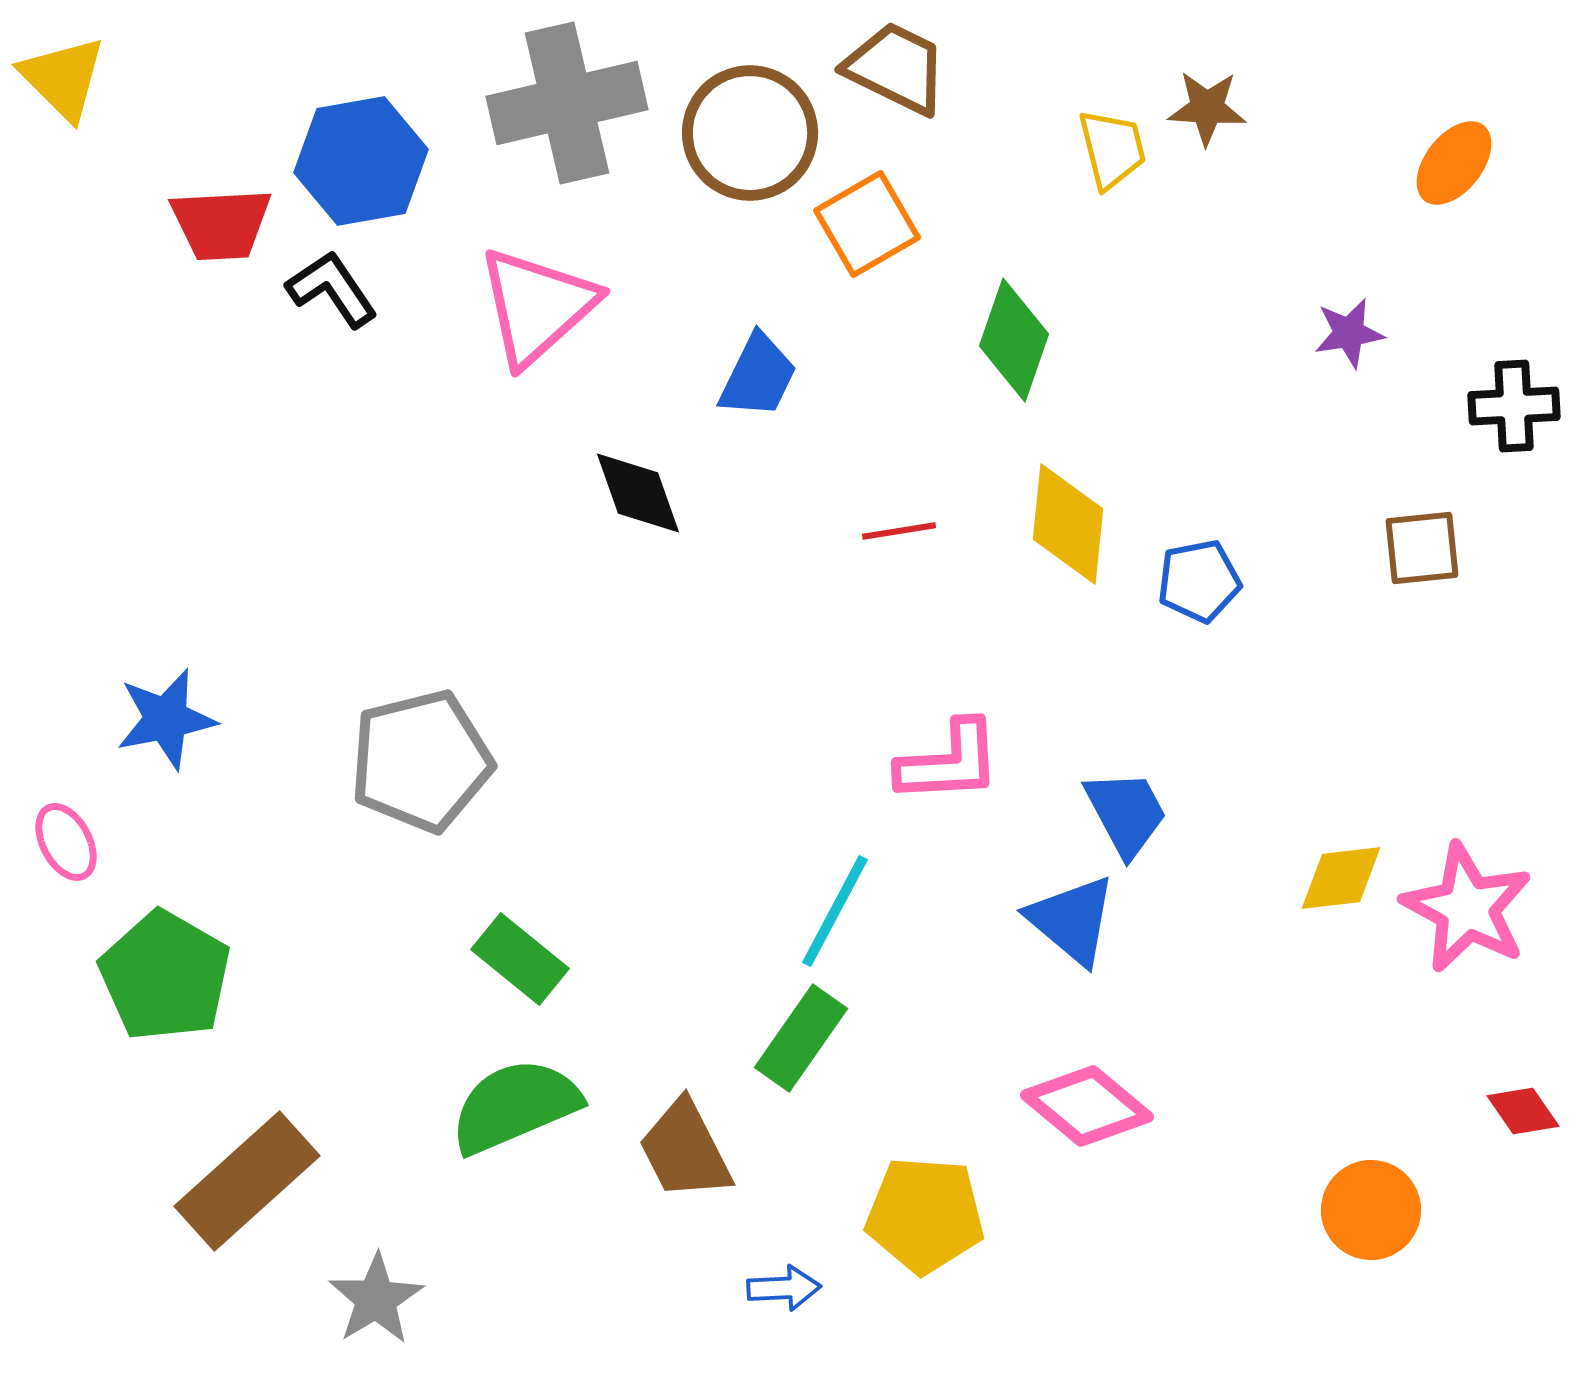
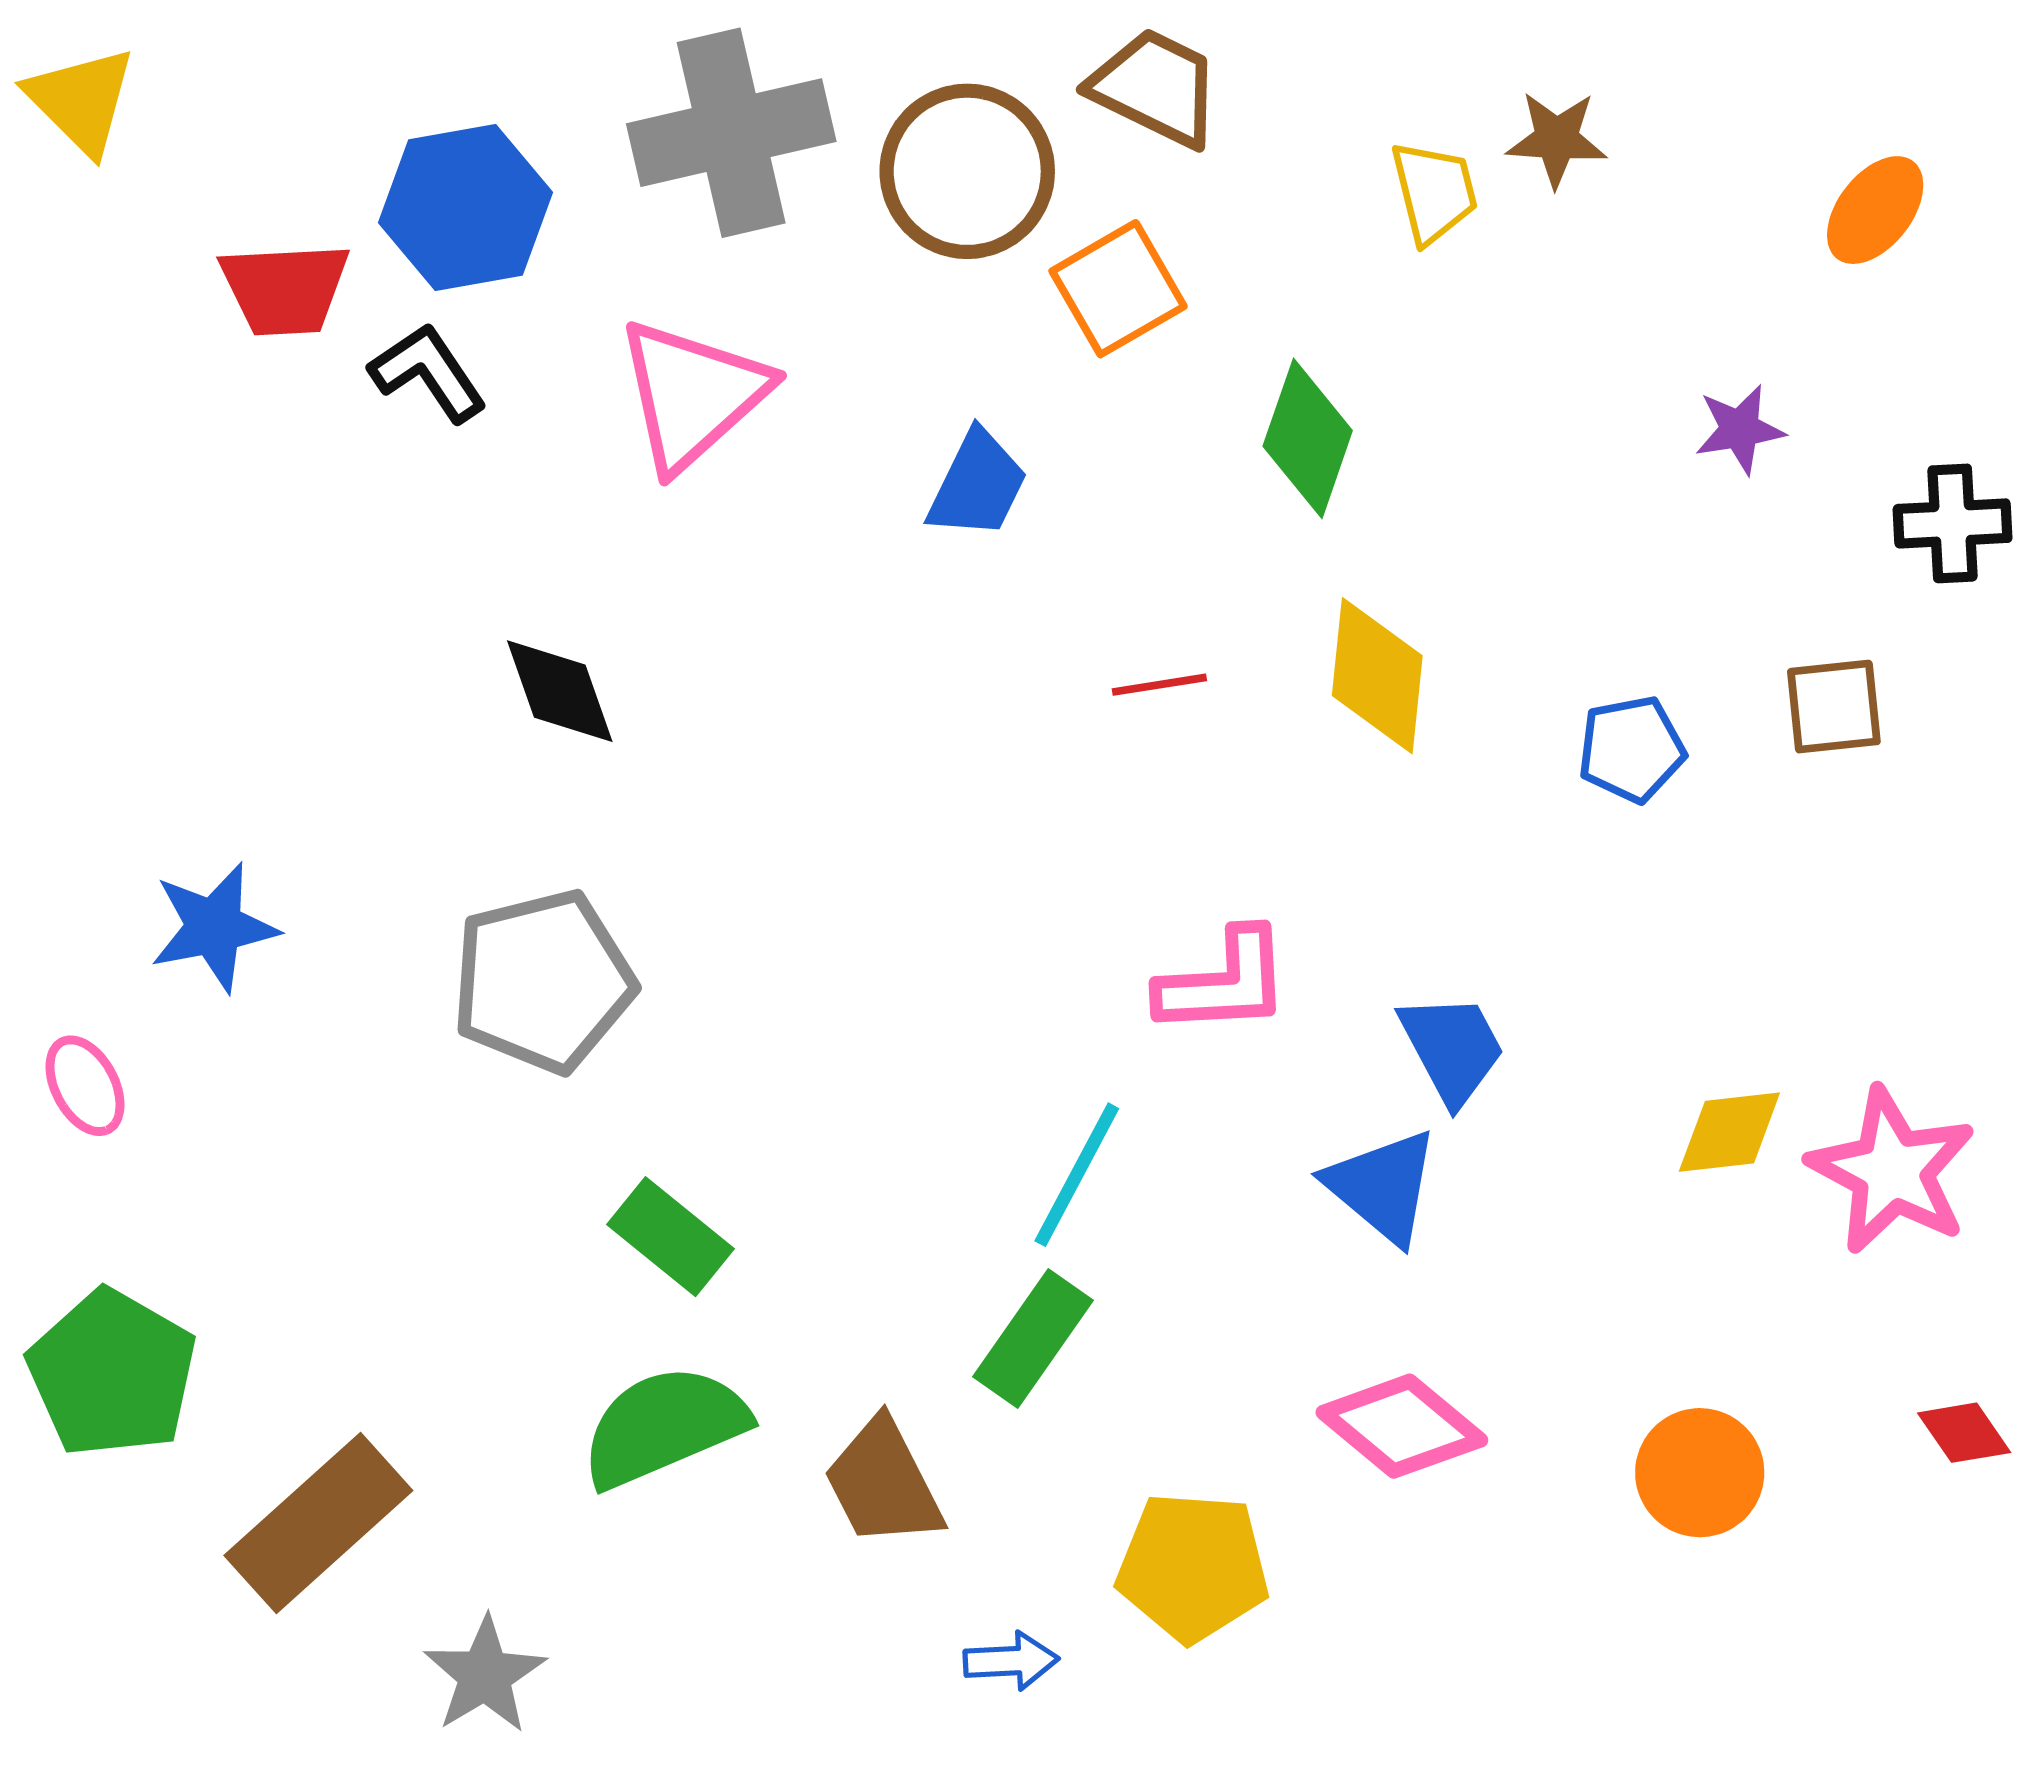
black diamond: (638, 493) -> (560, 691), moved
blue pentagon: (1199, 581) -> (1631, 749), moved
green pentagon: (165, 976) -> (112, 1373), moved
orange circle: (1371, 1210) -> (1700, 1473), moved

